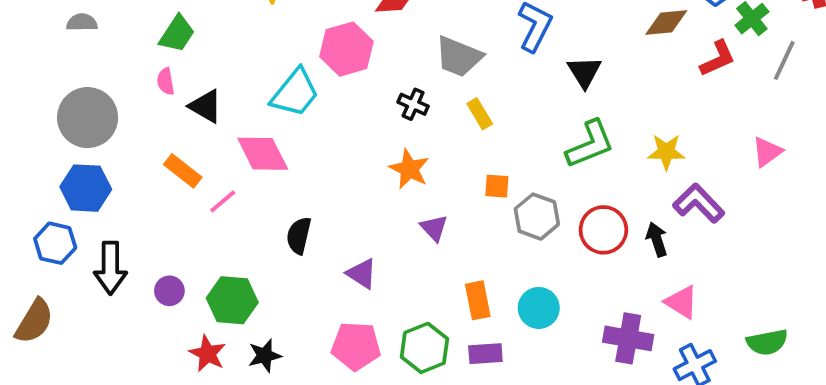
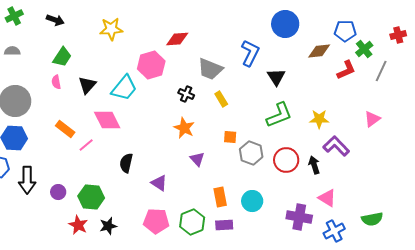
black triangle: (206, 106) -> (87, 85), moved, turned 42

